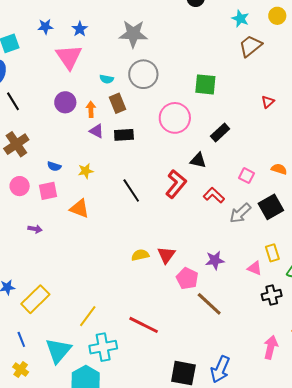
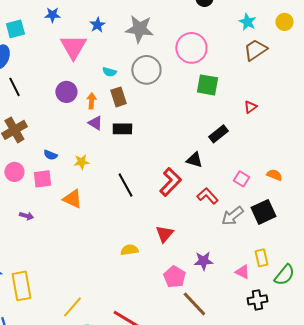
blue star: (80, 29) -> (97, 25), moved
red triangle: (268, 102) -> (250, 107), moved
pink circle: (175, 118) -> (191, 48), moved
red triangle: (166, 255) -> (164, 234), moved
yellow rectangle: (35, 299) -> (21, 286), turned -60

